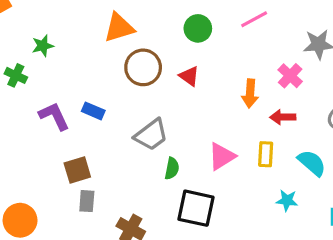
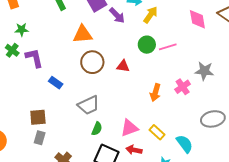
green circle: (198, 28) -> (147, 45), moved
green star: (43, 46) -> (22, 30), moved
red triangle: (189, 76) -> (123, 66), moved, turned -40
purple L-shape: (54, 116) -> (34, 58), moved
red arrow: (283, 117) -> (134, 150), moved
yellow rectangle: (266, 154) -> (157, 132), turned -63

